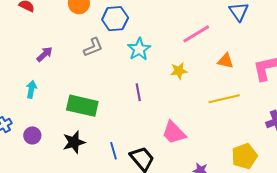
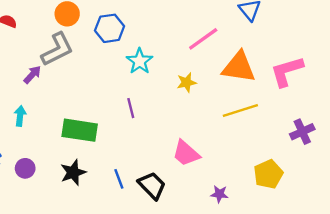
gray L-shape: (93, 47) -> (57, 49), moved, size x1.5
orange triangle: (226, 61) -> (239, 67), size x1.8
purple line: (138, 92) -> (131, 108), moved

